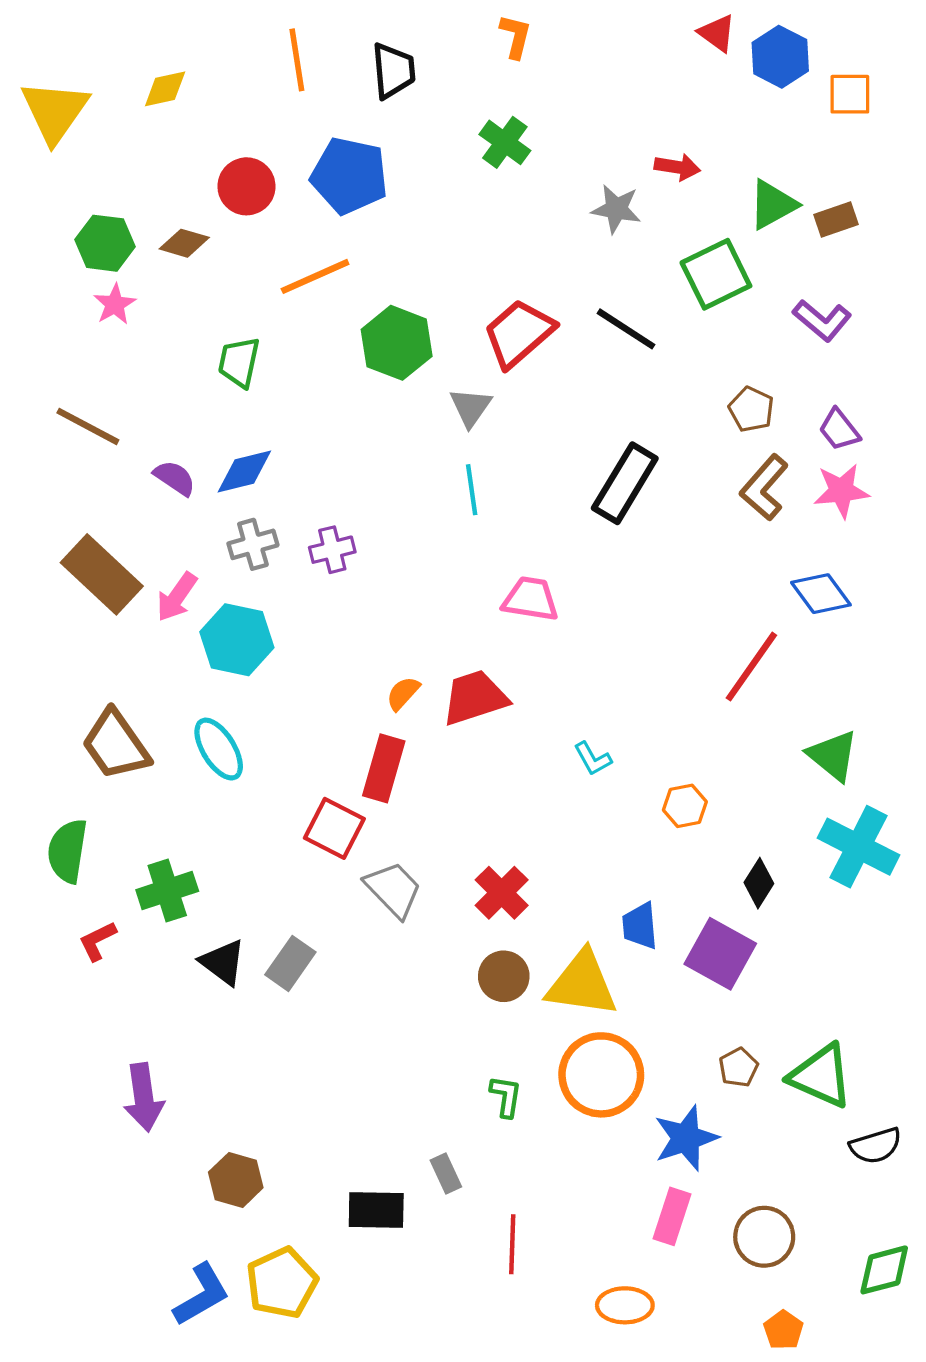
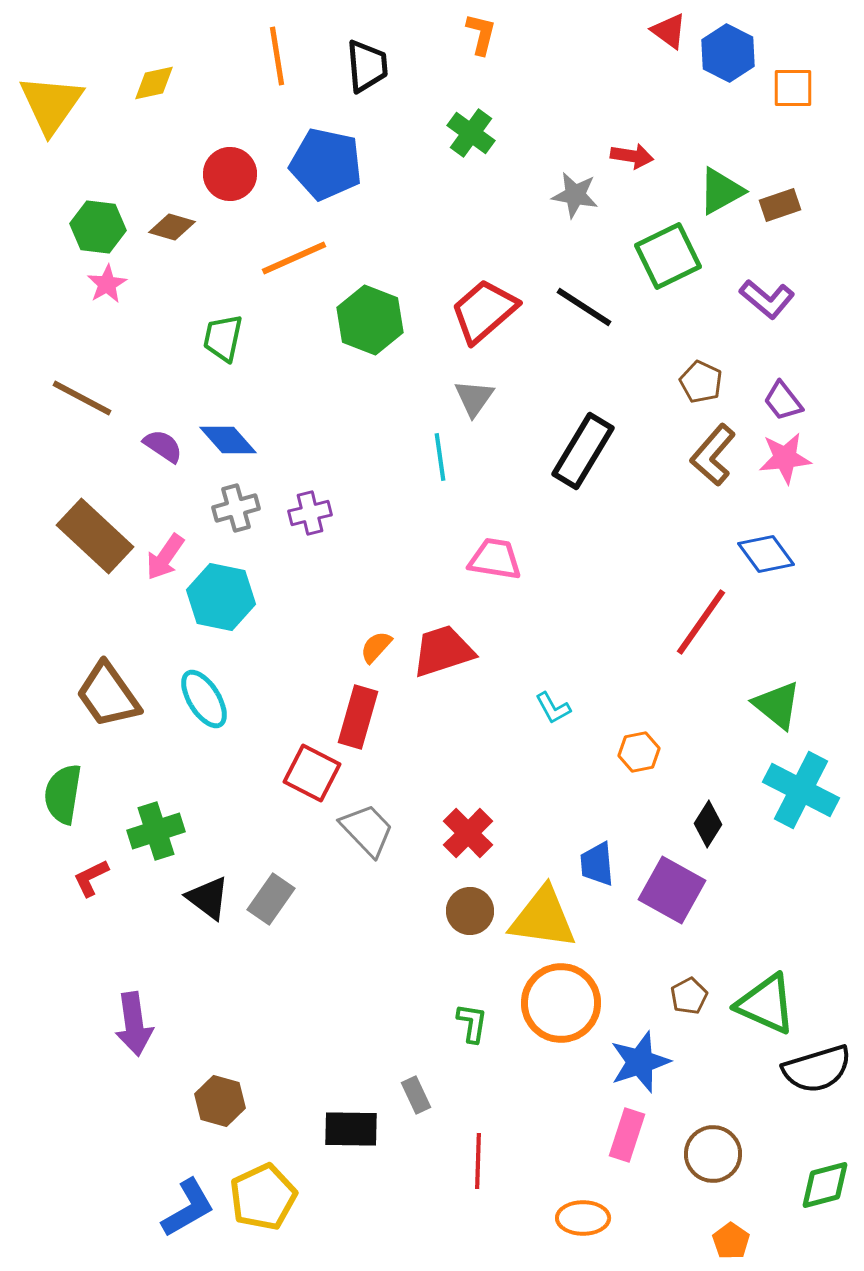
gray triangle: (471, 407) -> (474, 398), moved
blue diamond: (244, 471) -> (228, 440), turned 62
black semicircle: (876, 1146) -> (817, 1069), size x1.4

